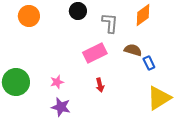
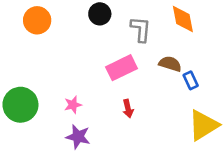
orange diamond: (143, 15) -> (183, 19), turned -65

